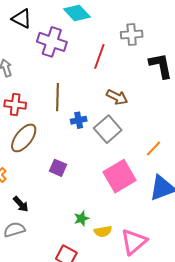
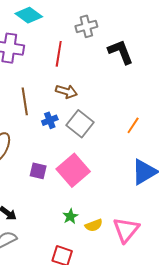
brown arrow: (117, 97) -> (66, 91), moved
orange line: (153, 148) -> (133, 125), moved
pink square: (119, 176) -> (73, 170), moved

